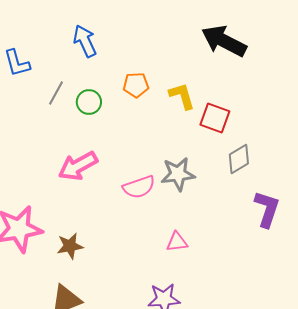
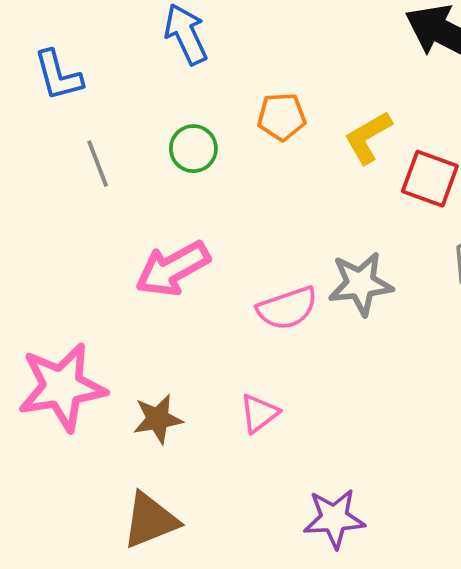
gray line: (56, 93) -> (98, 164), moved, turned -50
yellow L-shape: (182, 96) -> (368, 137), turned -104
pink triangle: (177, 242) -> (259, 413), moved, turned -30

